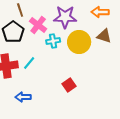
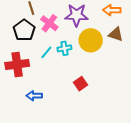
cyan cross: (53, 41) -> (64, 48), moved
cyan line: (29, 63) -> (46, 52), moved

